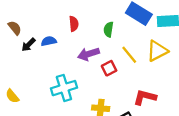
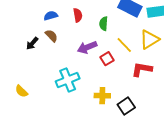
red semicircle: (74, 24) -> (78, 15), moved
brown semicircle: (15, 28) -> (51, 36), moved
blue semicircle: (49, 41) -> (51, 16), moved
red L-shape: (145, 97) -> (142, 69), moved

